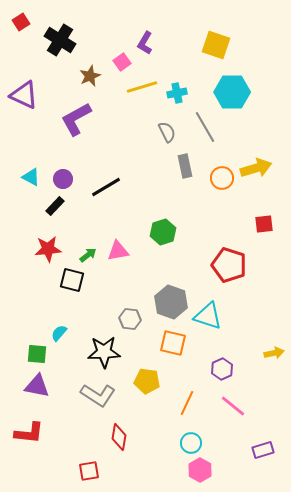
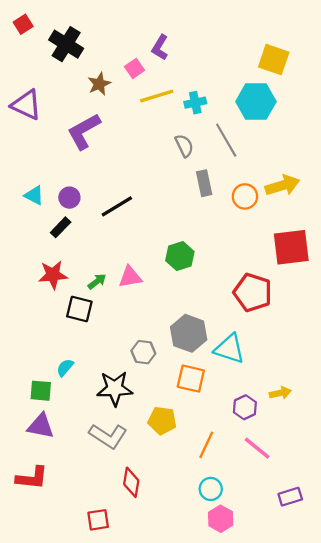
yellow square: (216, 45) -> (274, 60), moved
red square: (264, 224) -> (291, 247), size x1.8
yellow arrow: (274, 353) -> (280, 393), moved

